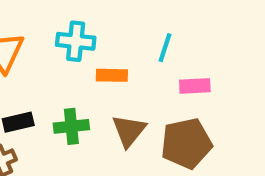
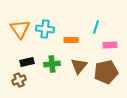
cyan cross: (76, 41) -> (45, 29), moved

